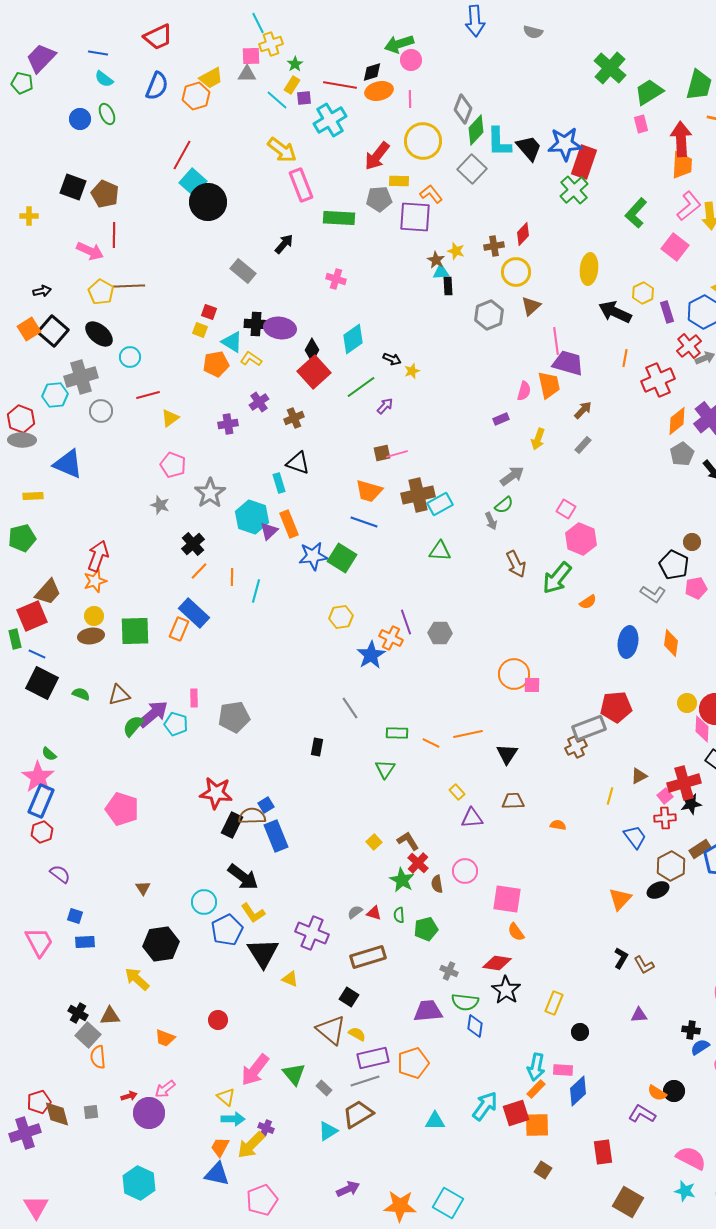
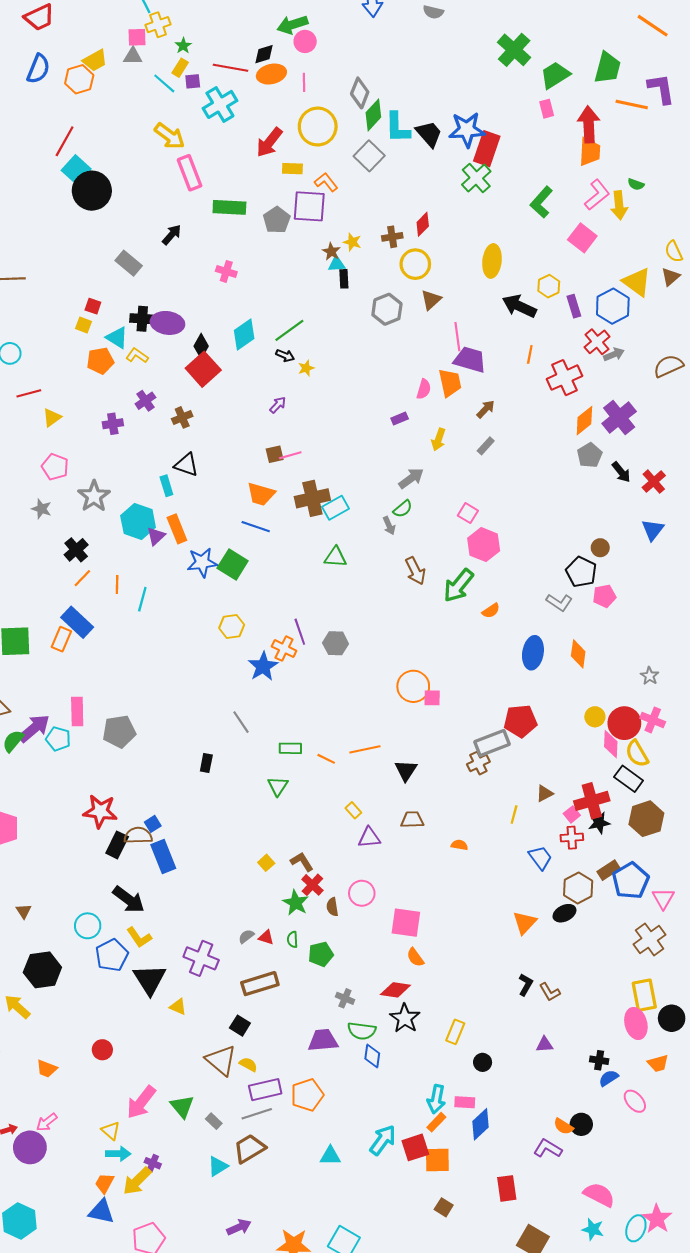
gray pentagon: (379, 199) -> (277, 220), moved, turned -30
green line: (361, 387) -> (289, 330), moved
pink rectangle: (194, 698) -> (77, 712), size x1.5

